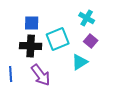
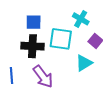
cyan cross: (87, 18) -> (81, 19), moved
cyan square: (58, 39) -> (61, 39), turned 30

